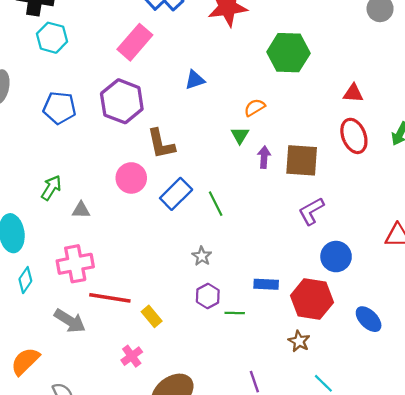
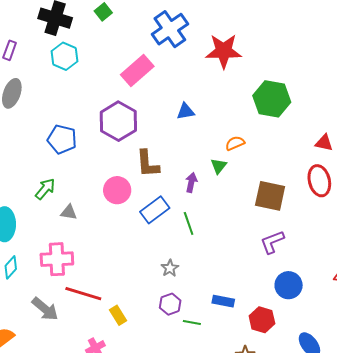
blue pentagon: (59, 108) -> (62, 139), moved
purple arrow: (264, 157) -> (191, 182), moved
red hexagon: (312, 299) -> (262, 320), size x0.7

